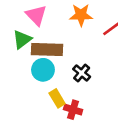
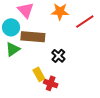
green triangle: (22, 39) -> (13, 49), moved
cyan circle: (43, 70) -> (11, 27), moved

